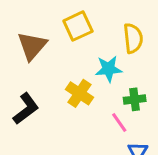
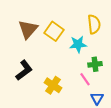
yellow square: (78, 26) -> (54, 31), moved, turned -30
yellow cross: (79, 93) -> (53, 85), moved

